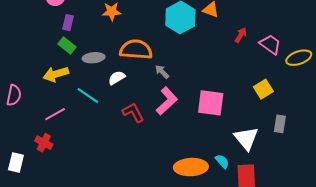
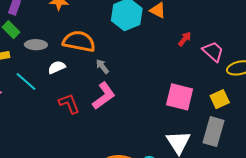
yellow square: (263, 89) -> (220, 99), moved
pink square: (211, 103) -> (180, 97), moved
gray rectangle: (280, 124) -> (214, 132), size x1.6

